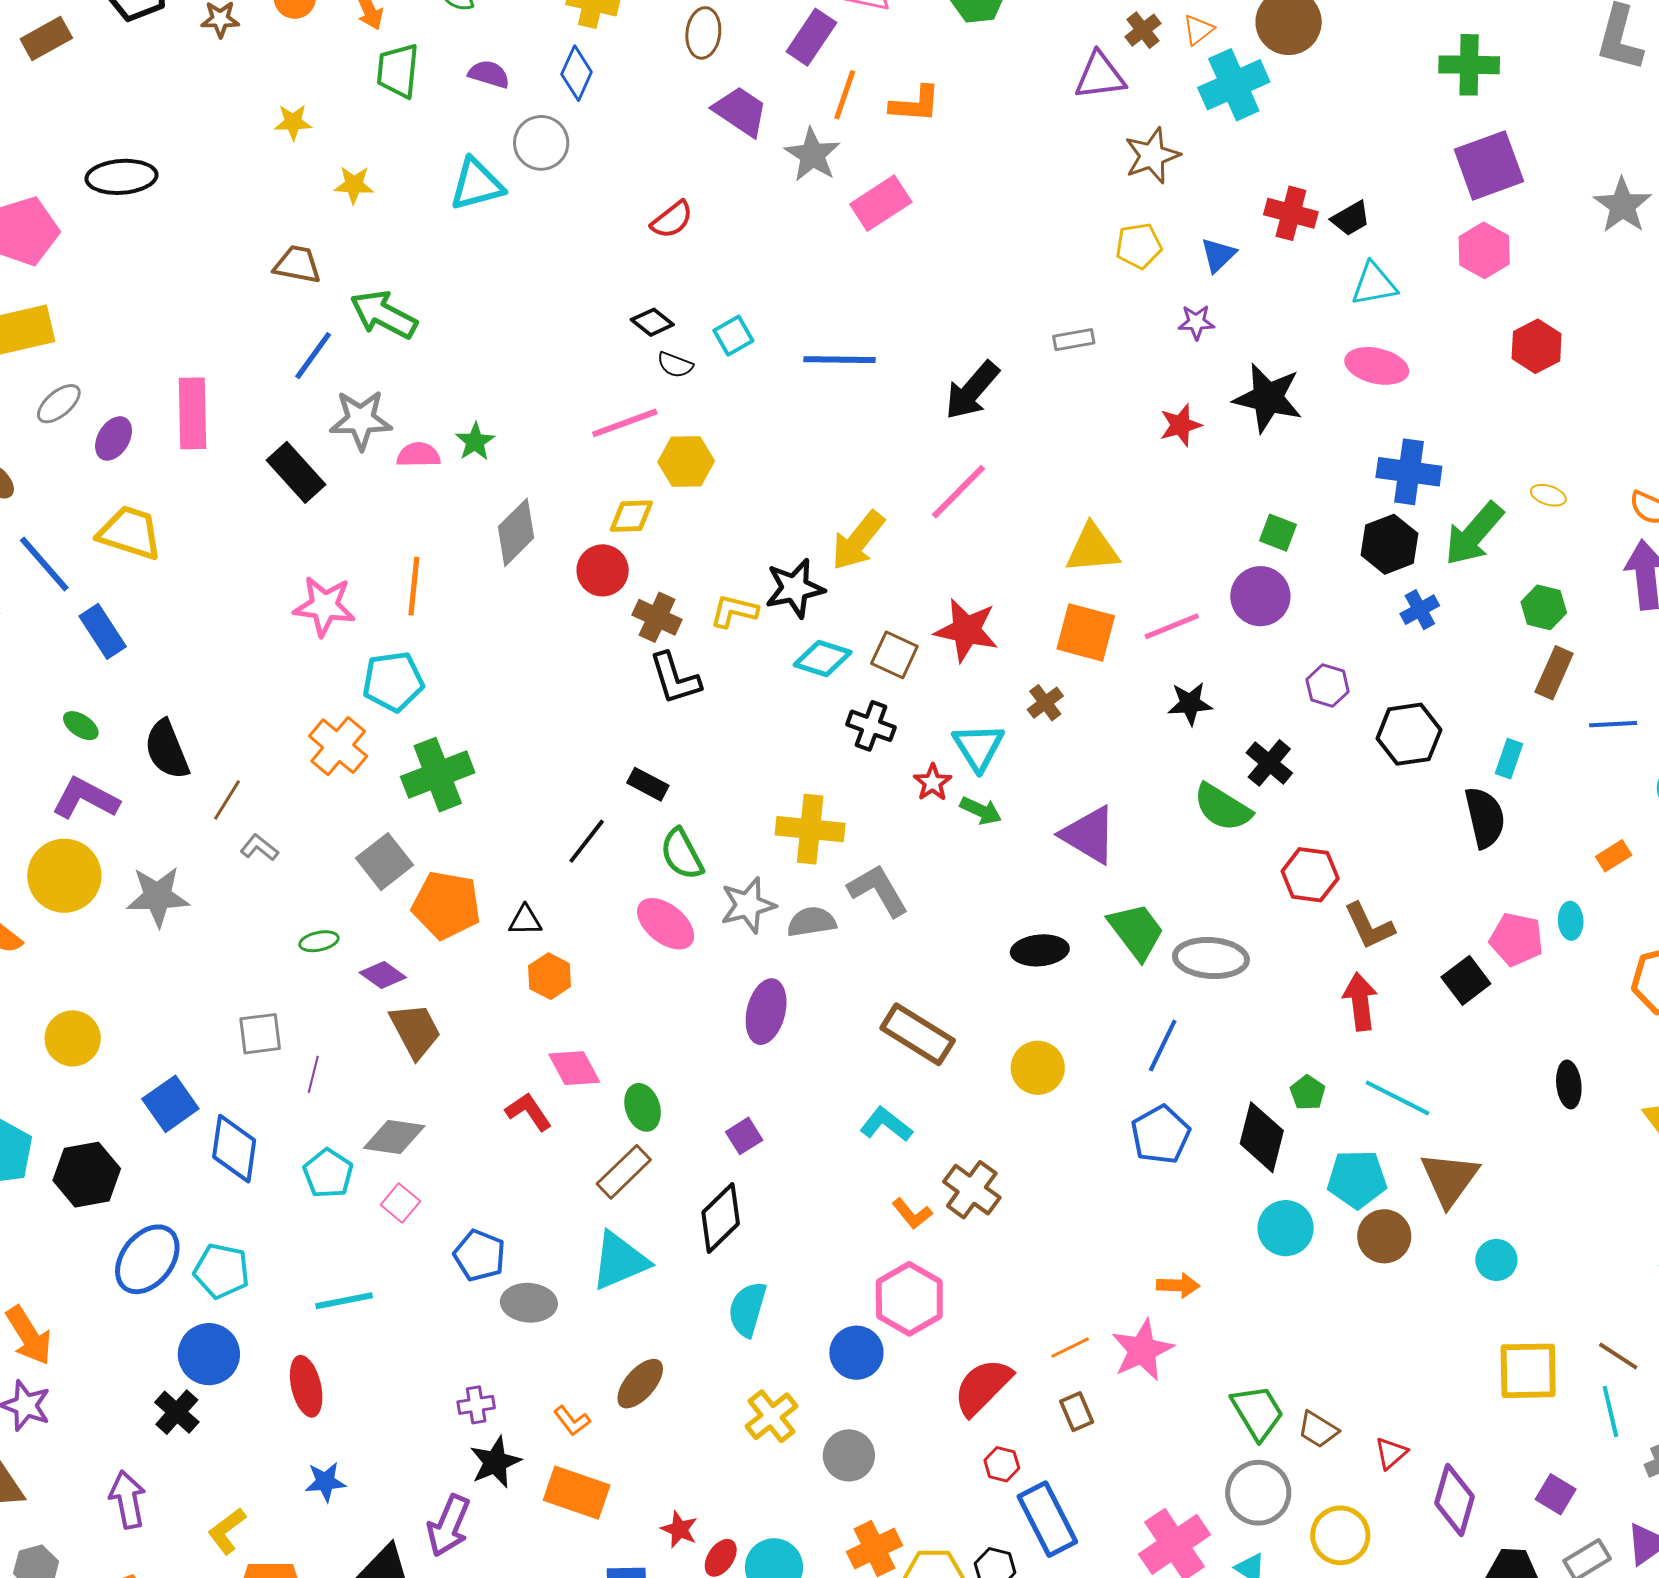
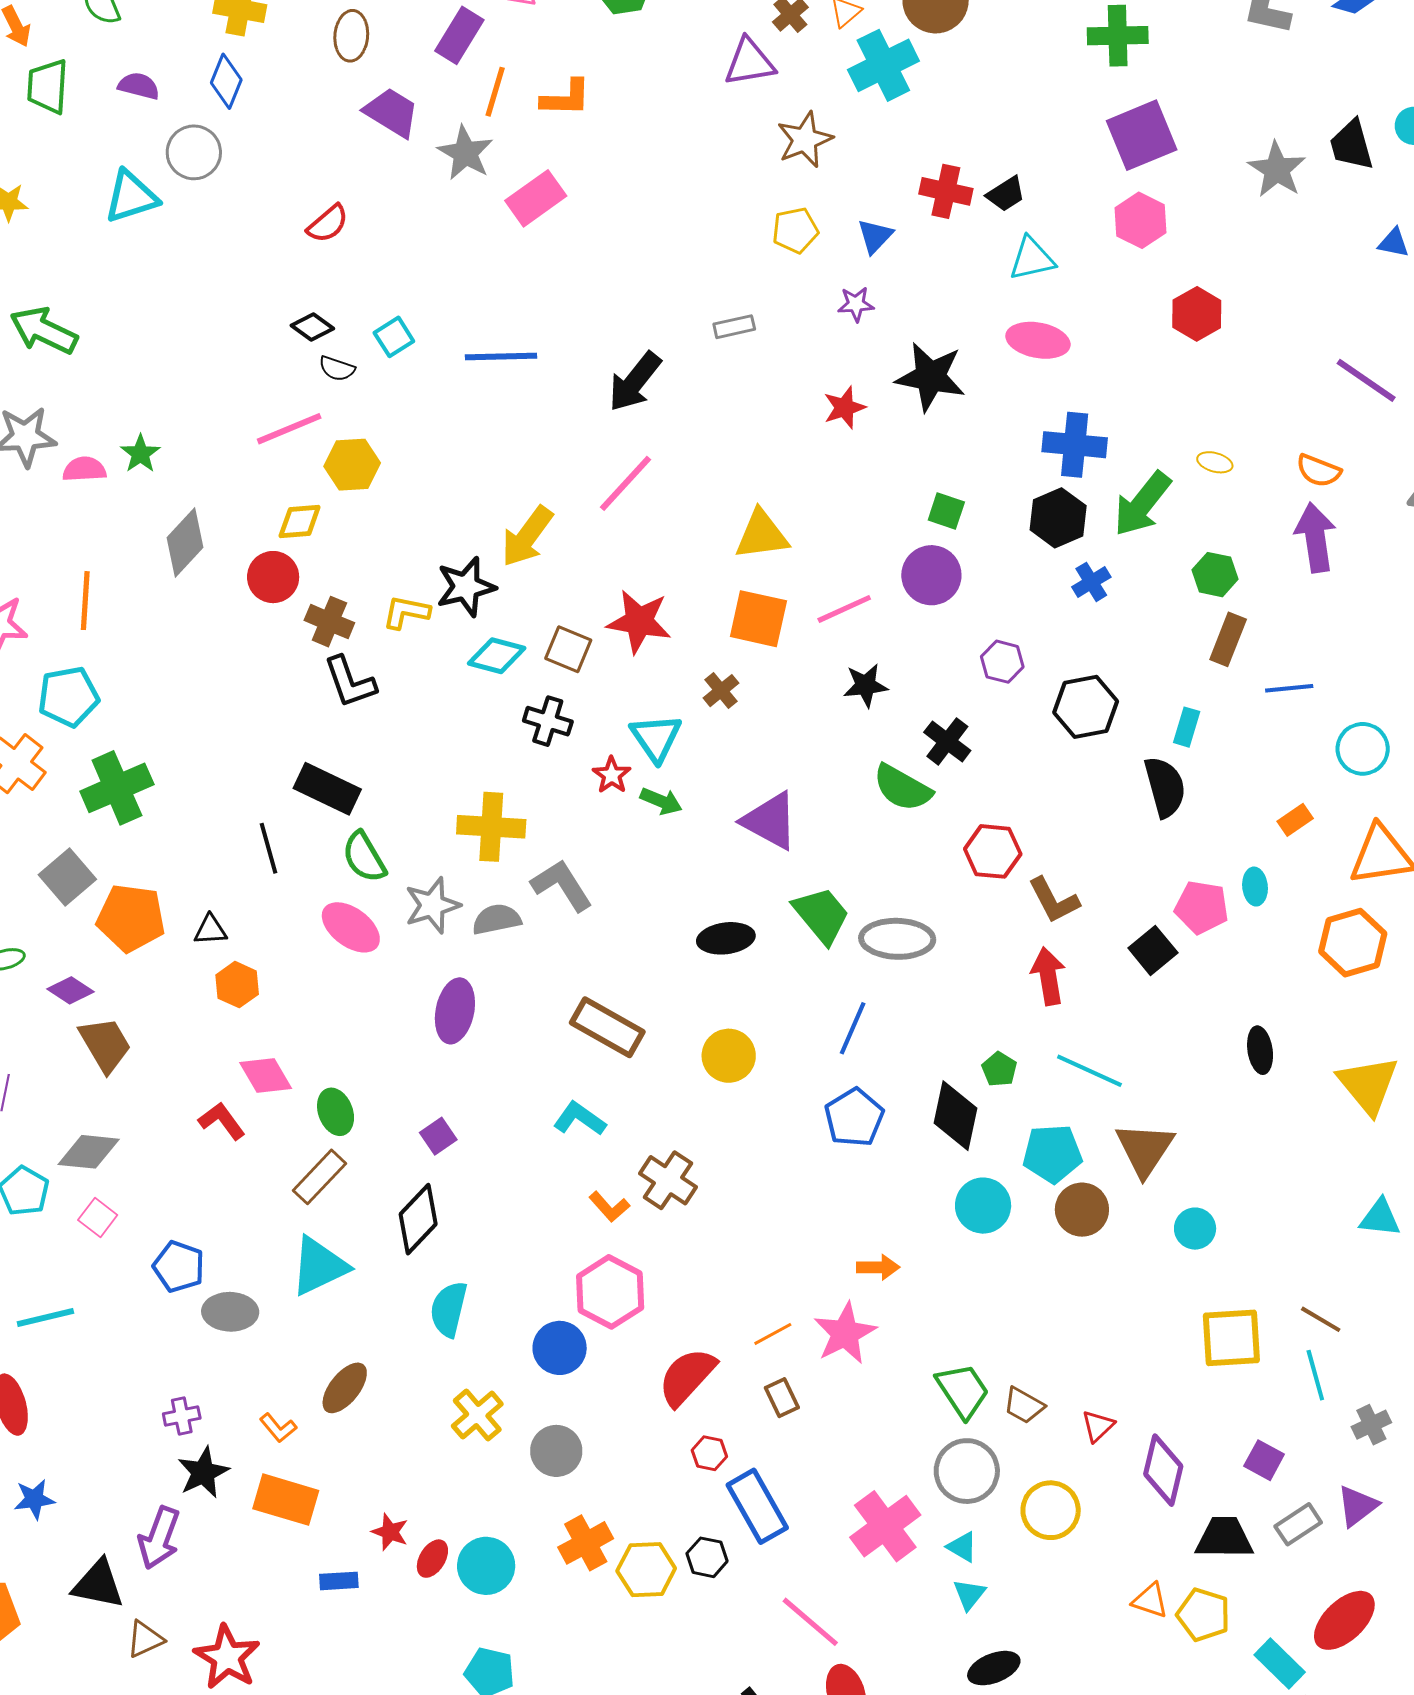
black rectangle: (648, 784) -> (327, 789), size x1.6
black line: (587, 841) -> (269, 848), turned -51

